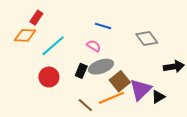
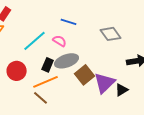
cyan line: (53, 46) -> (35, 41), moved
orange line: (111, 98) -> (46, 82), moved
brown line: (85, 105) -> (41, 98), moved

